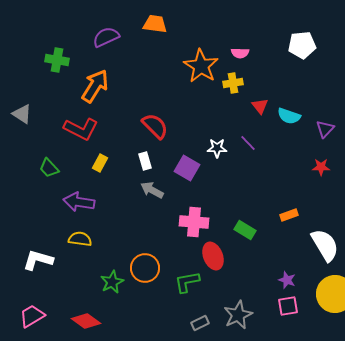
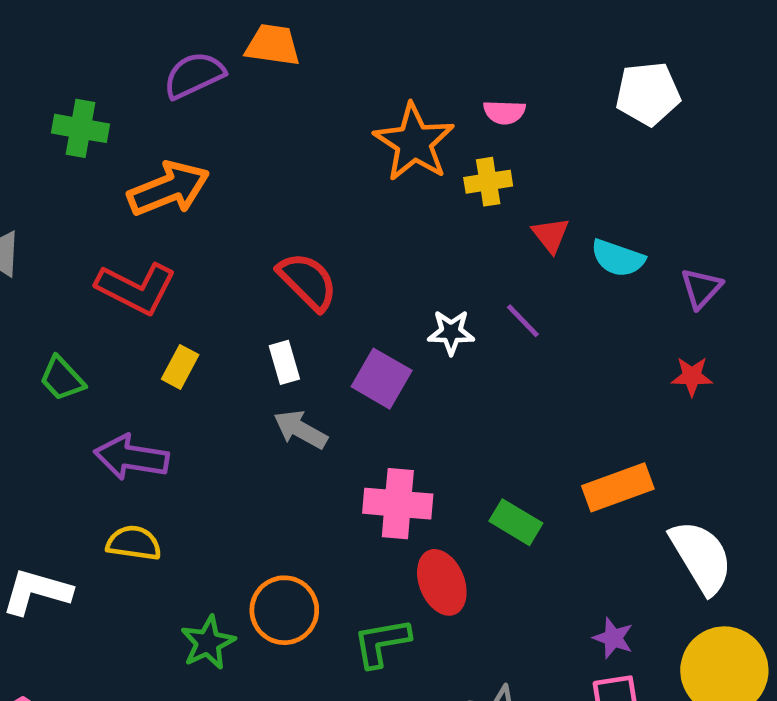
orange trapezoid: (155, 24) -> (273, 45), moved
orange arrow: (95, 86) -> (169, 189), turned 36
orange rectangle: (289, 215) -> (618, 487), size x1.6

